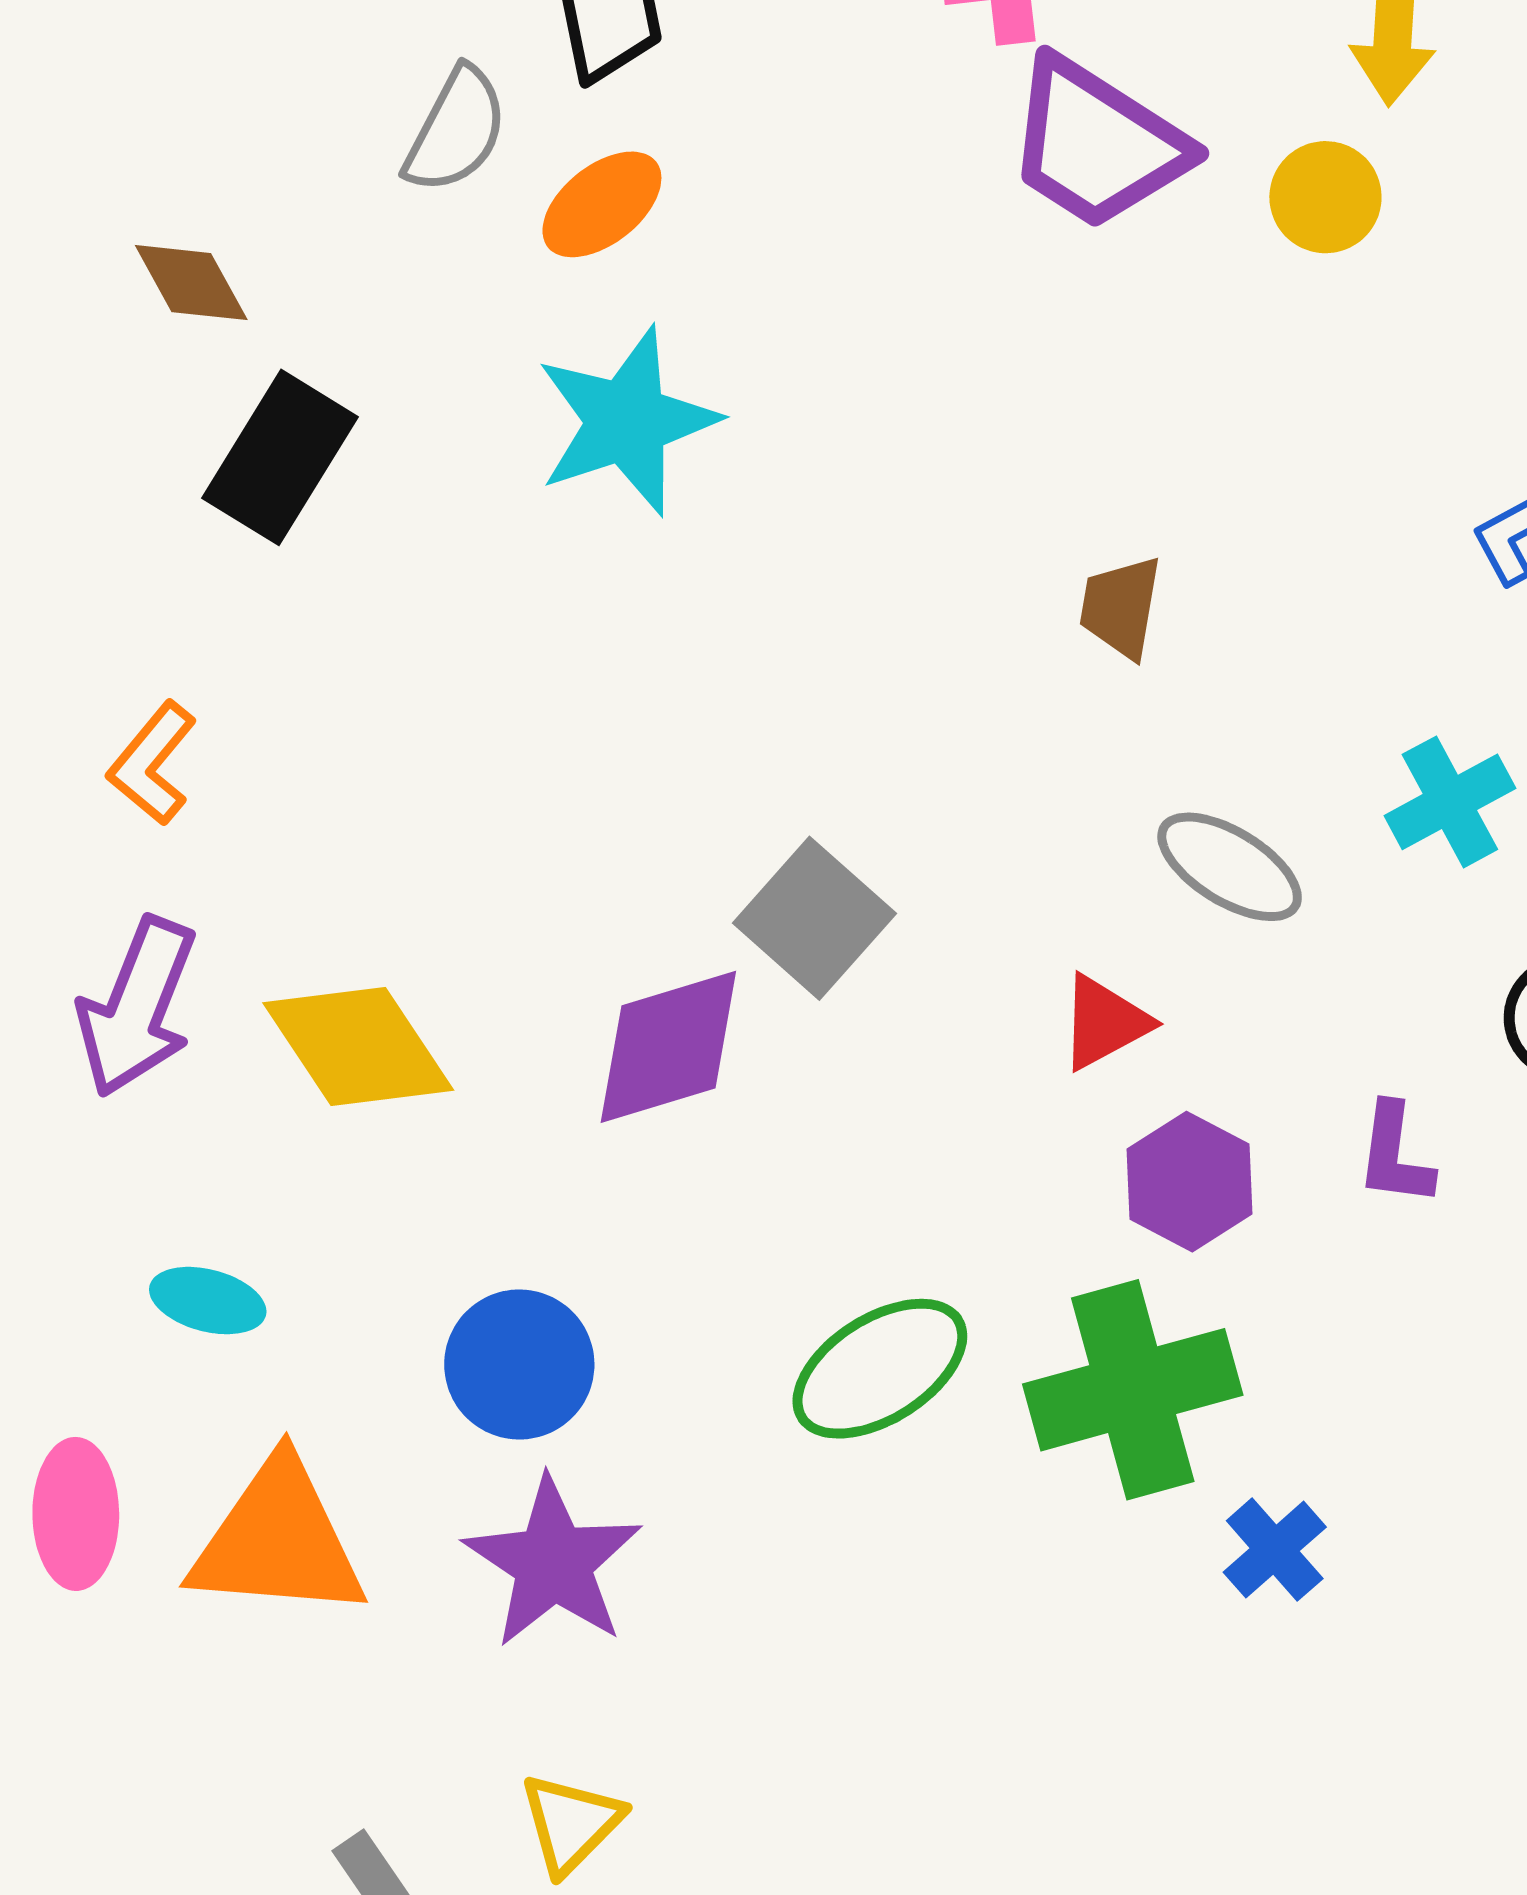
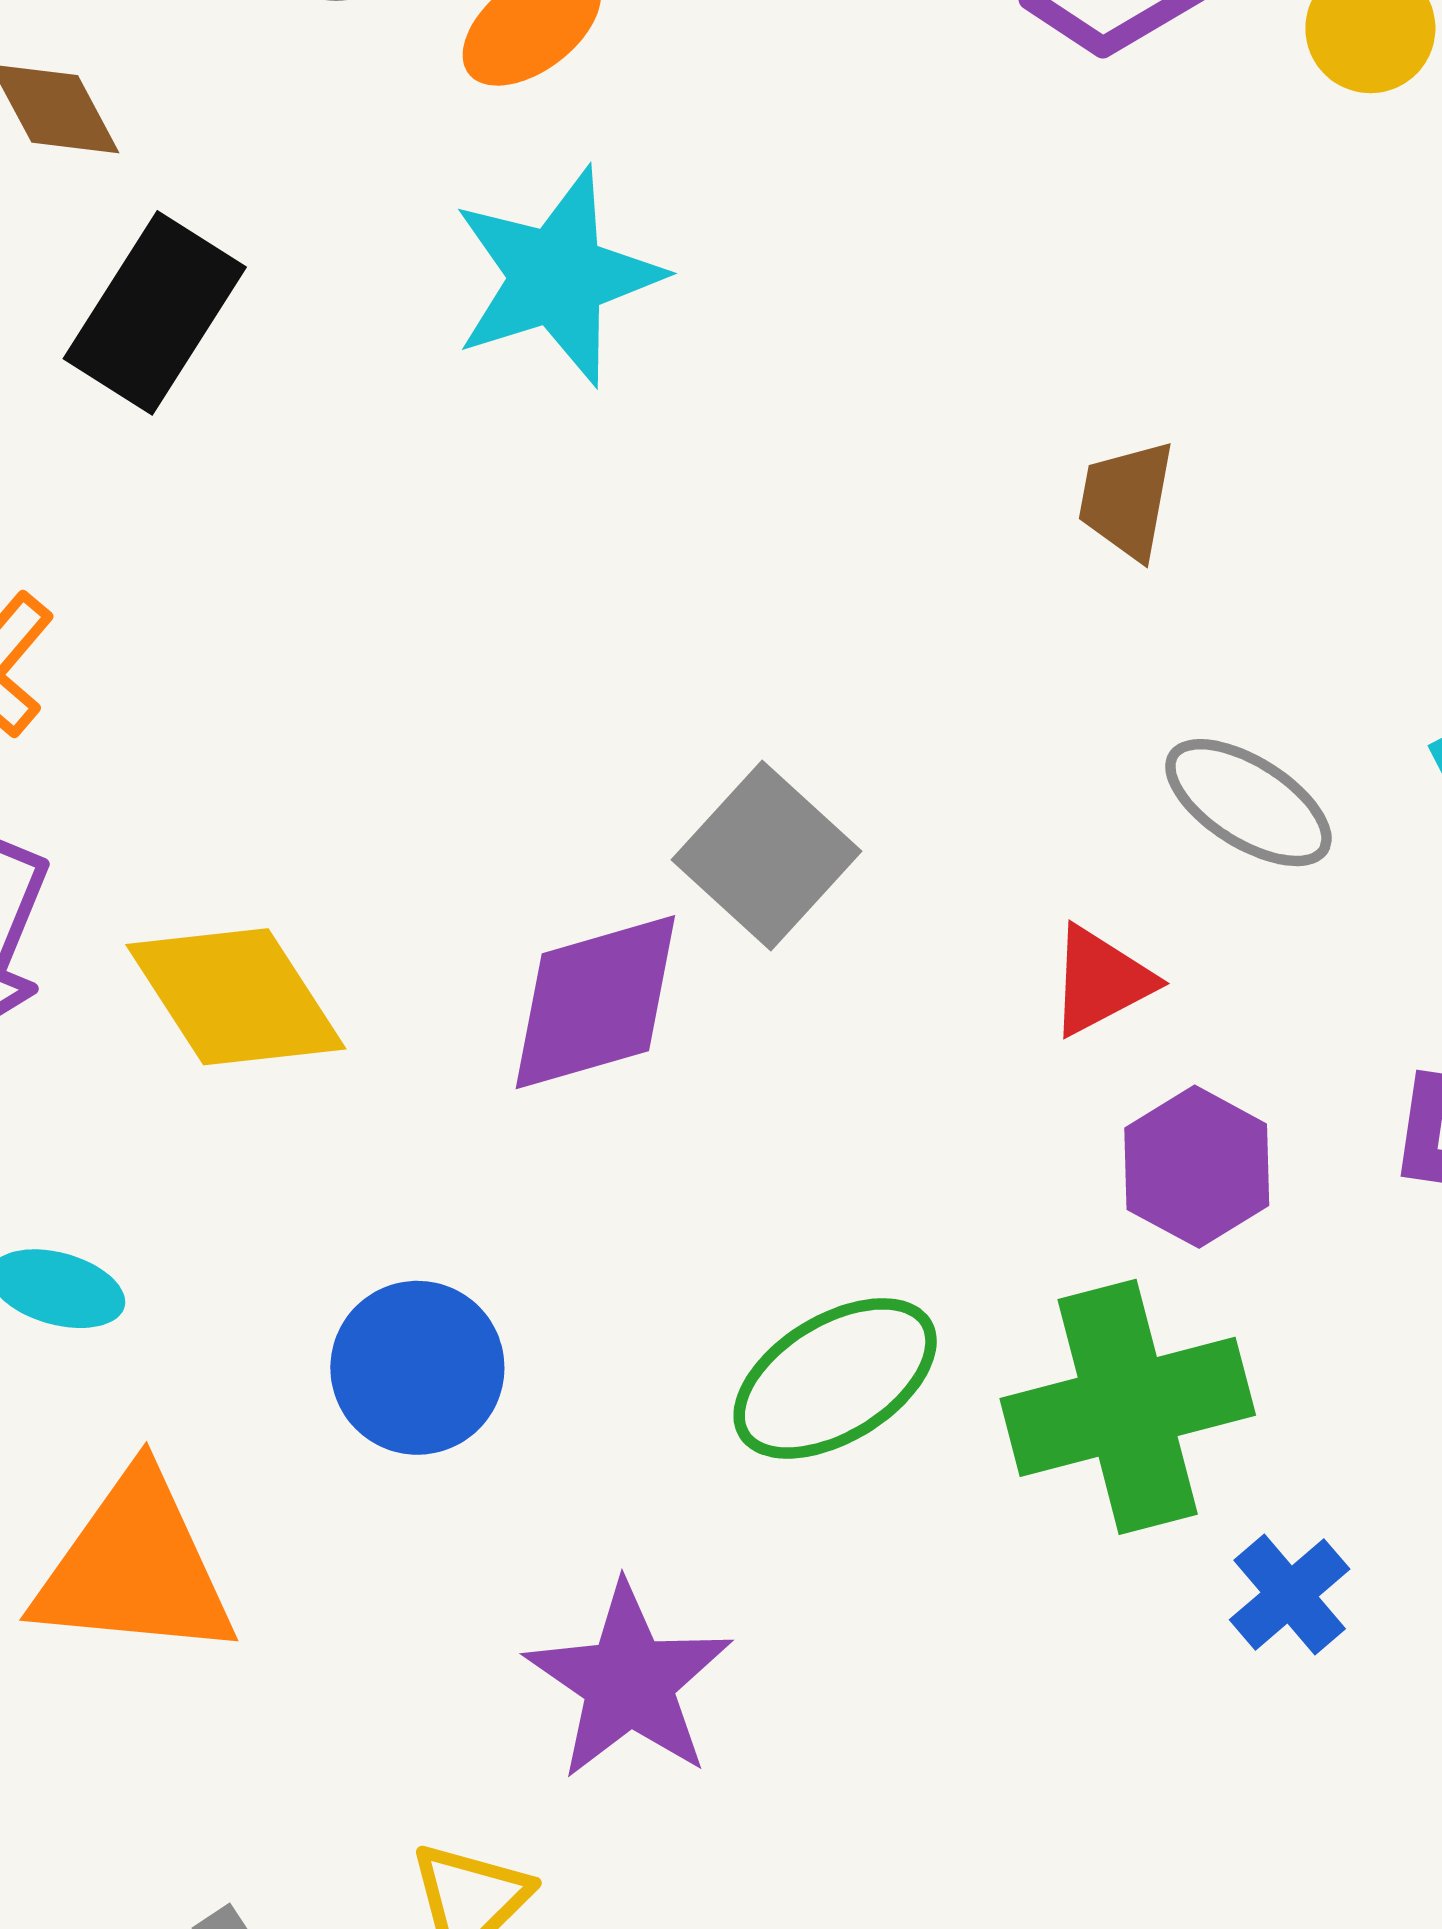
purple star: (553, 1563) -> (629, 1682), moved

